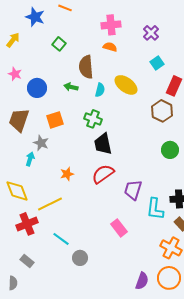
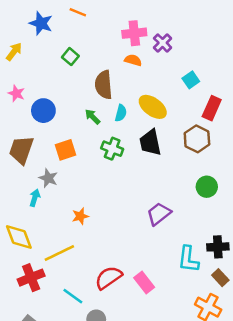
purple cross: (151, 33) -> (163, 43), moved
green arrow: (71, 87) -> (93, 117), moved, turned 32
black trapezoid: (103, 144) -> (150, 142), moved
red semicircle: (103, 174) -> (109, 278), moved
purple trapezoid: (133, 190) -> (159, 214), moved, turned 35

